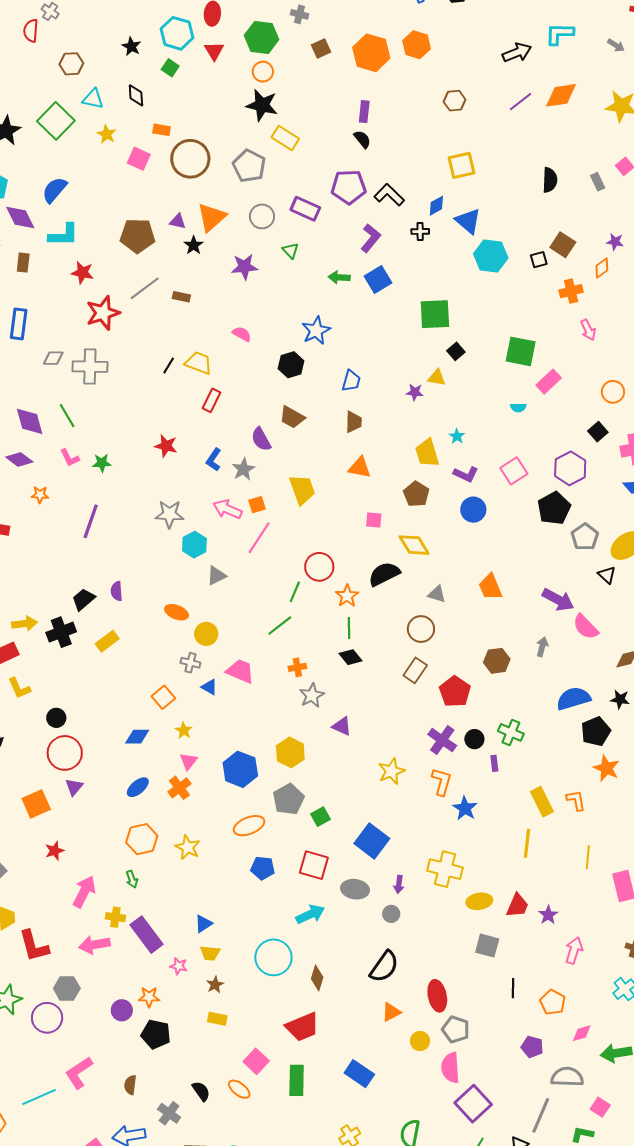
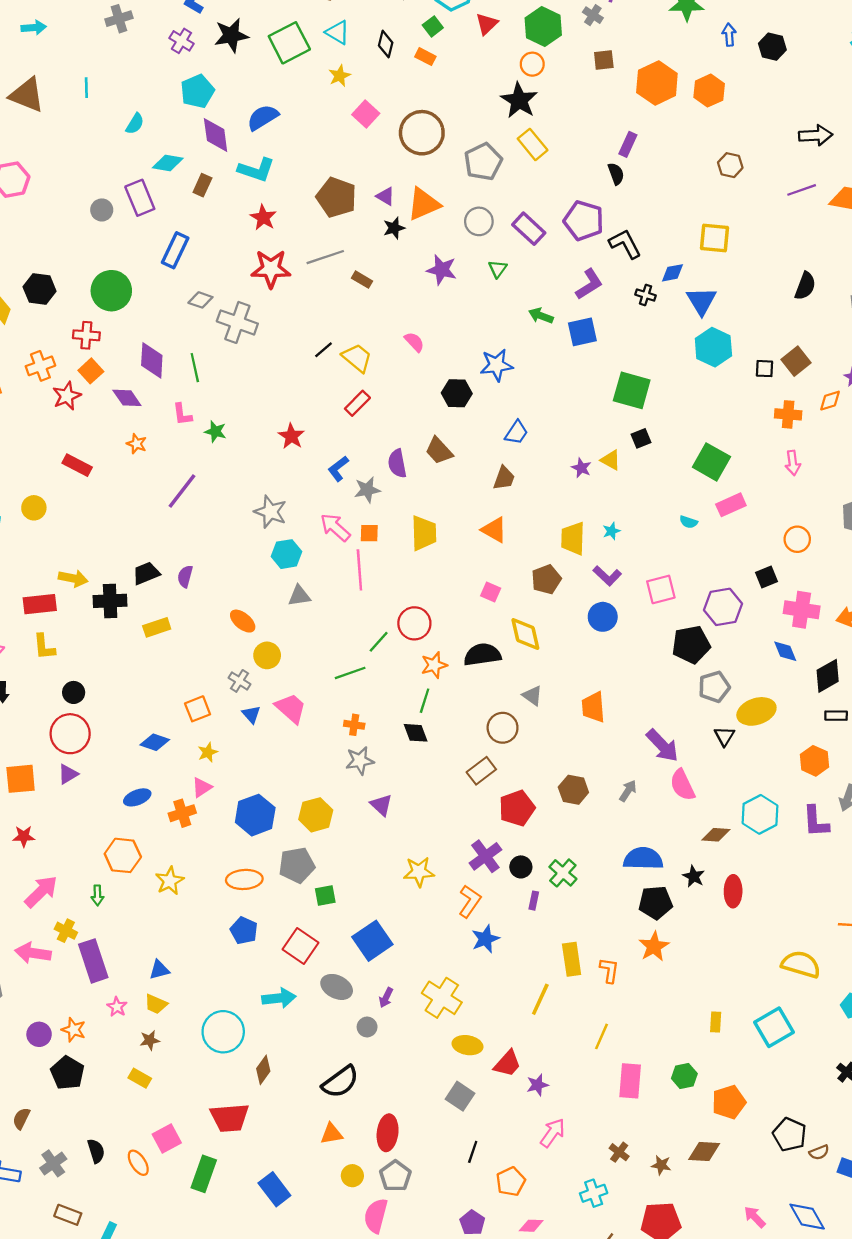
orange rectangle: (162, 130) -> (425, 57), moved
pink line: (259, 538) -> (359, 570), turned -56

